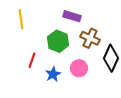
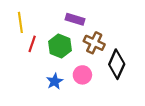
red line: (32, 60) -> (32, 44), moved

